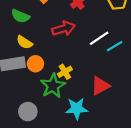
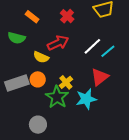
yellow semicircle: (24, 42) -> (41, 57), moved
red triangle: (100, 86) -> (100, 77), moved
cyan star: (77, 108) -> (86, 99), moved

